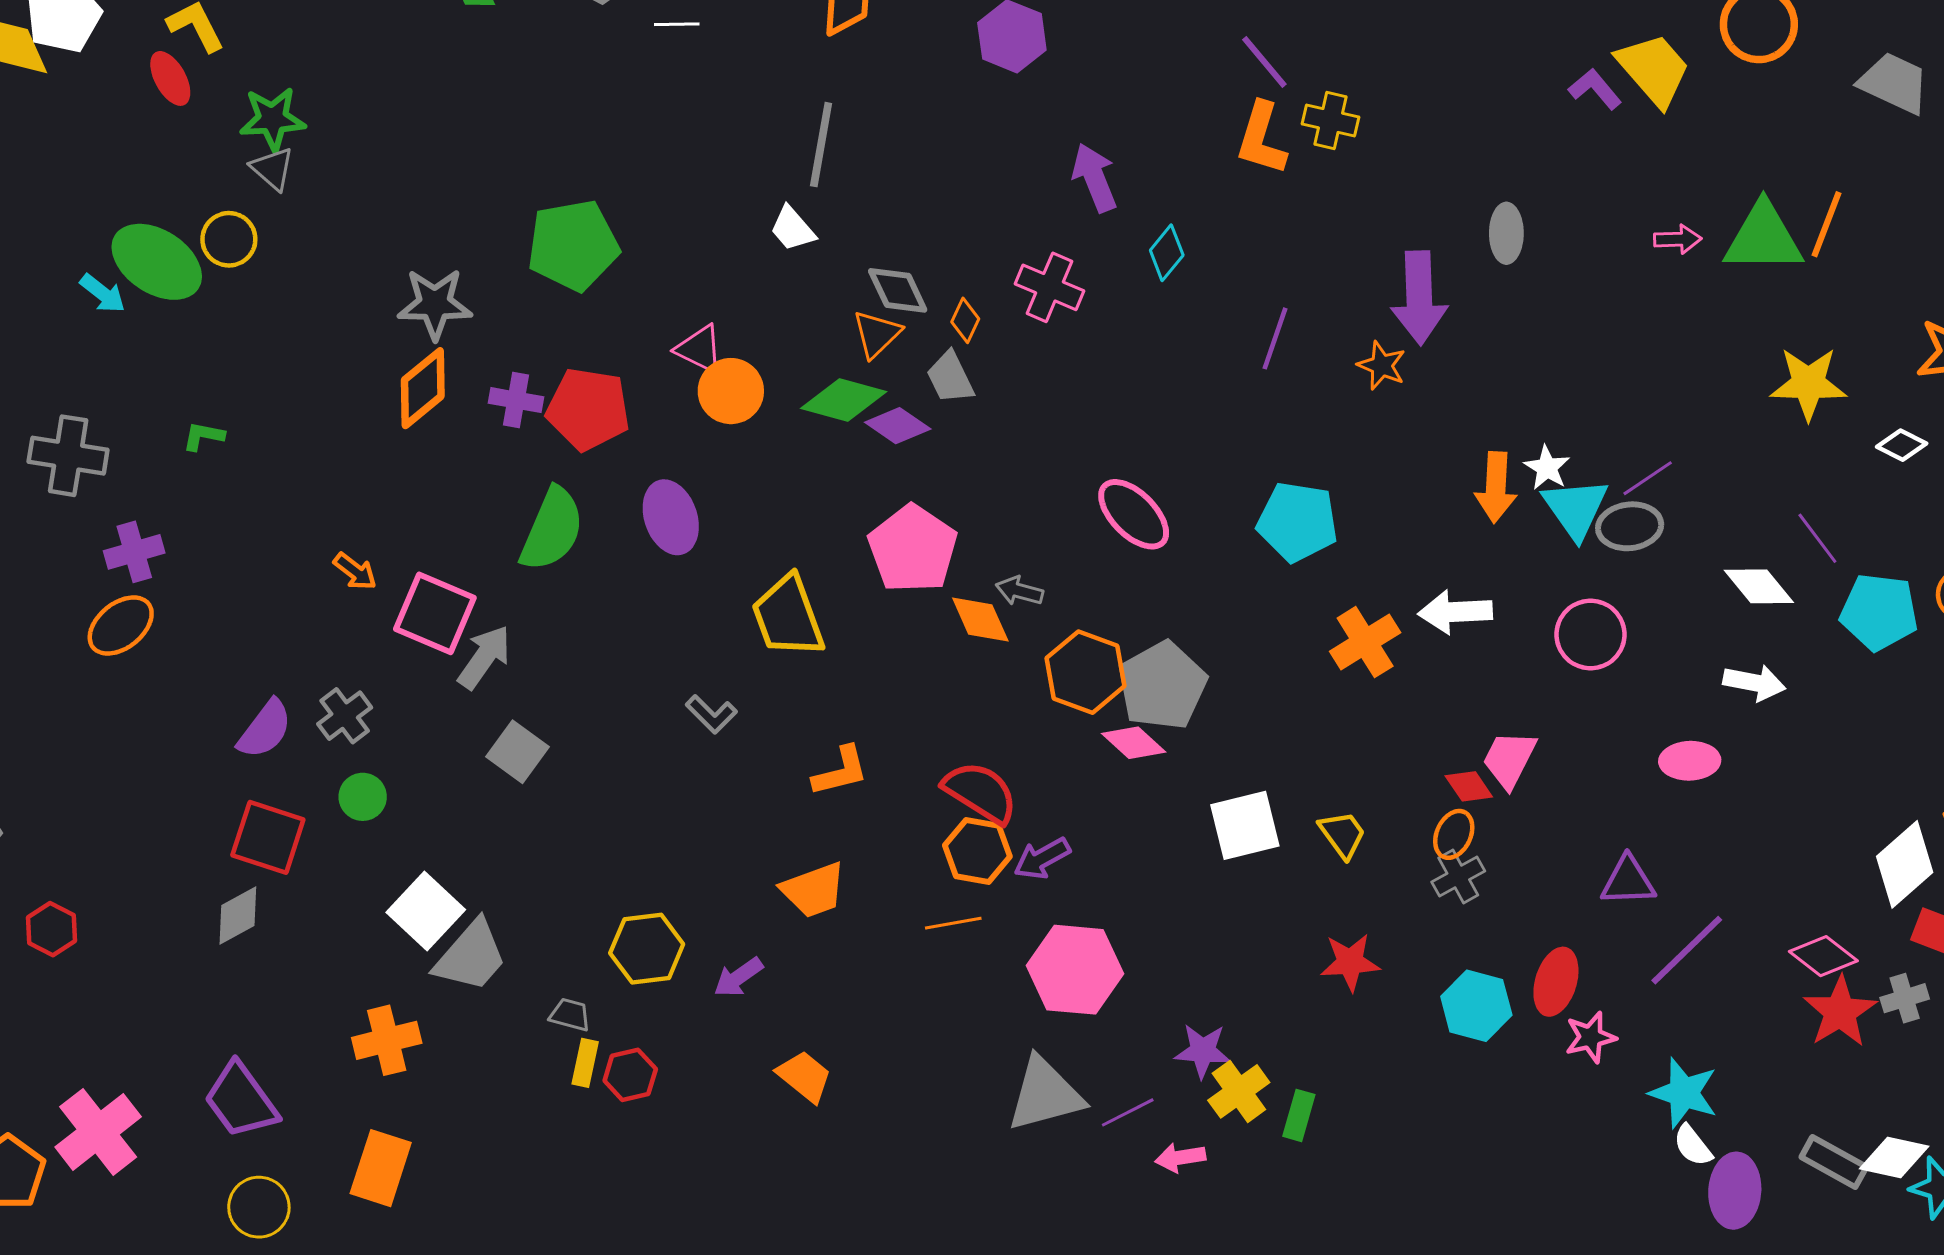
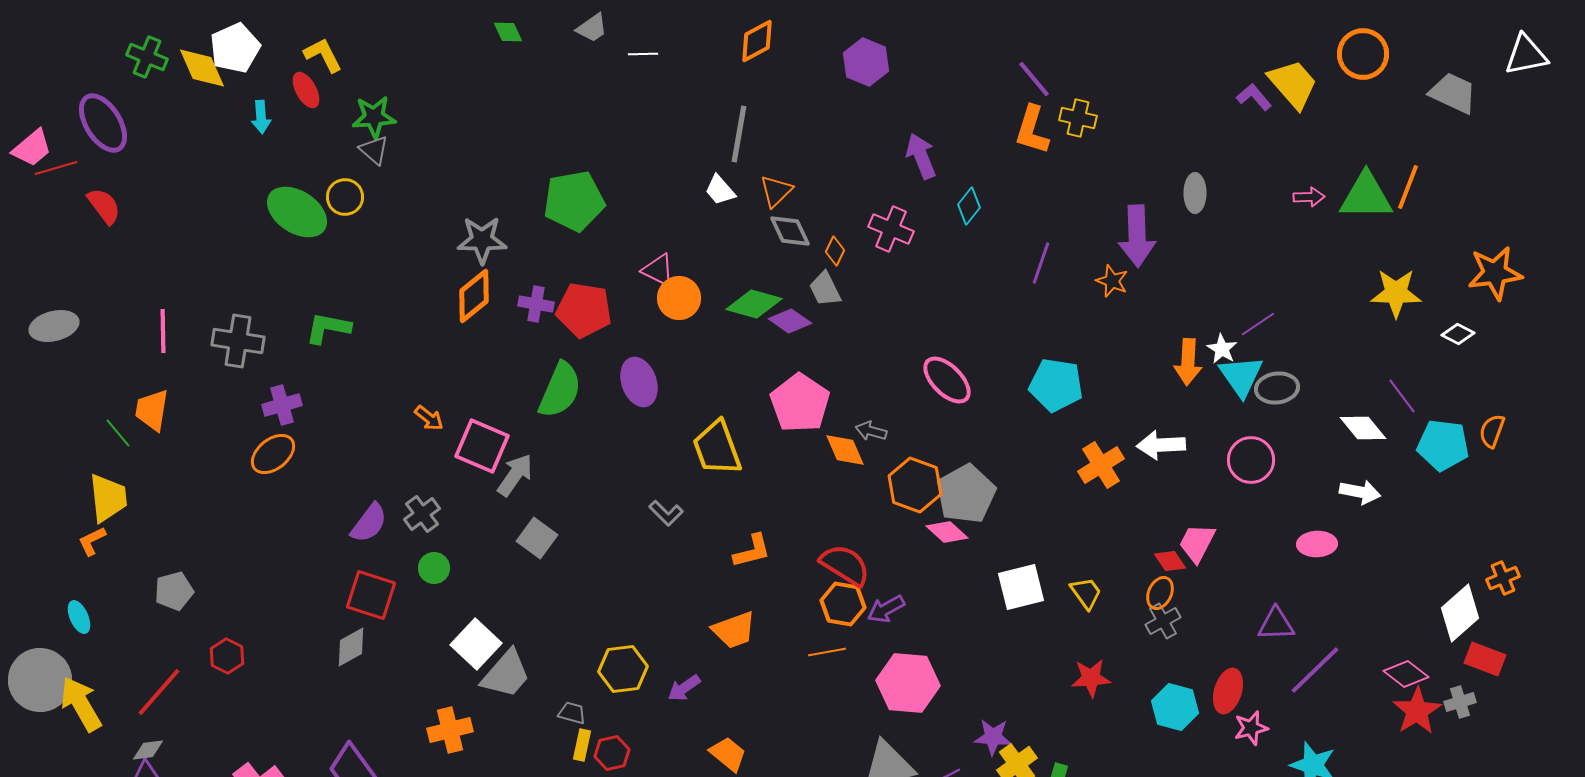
cyan arrow: (103, 293) -> (261, 117), moved, turned 48
orange triangle: (877, 334) -> (776, 191), moved
green L-shape: (203, 436) -> (328, 328), size x1.6
purple line: (1648, 478) -> (1258, 324), moved

